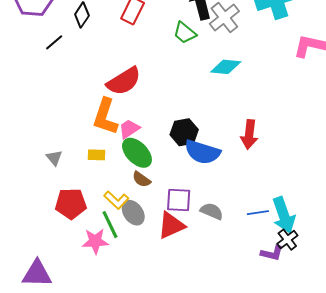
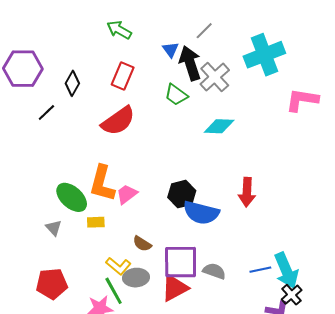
red semicircle: (124, 81) -> (118, 121), moved
green ellipse: (137, 153) -> (72, 197), moved
purple square: (179, 200) -> (181, 262), size x1.4
red pentagon: (71, 204) -> (52, 284), moved
gray ellipse: (133, 213) -> (136, 278), turned -55

